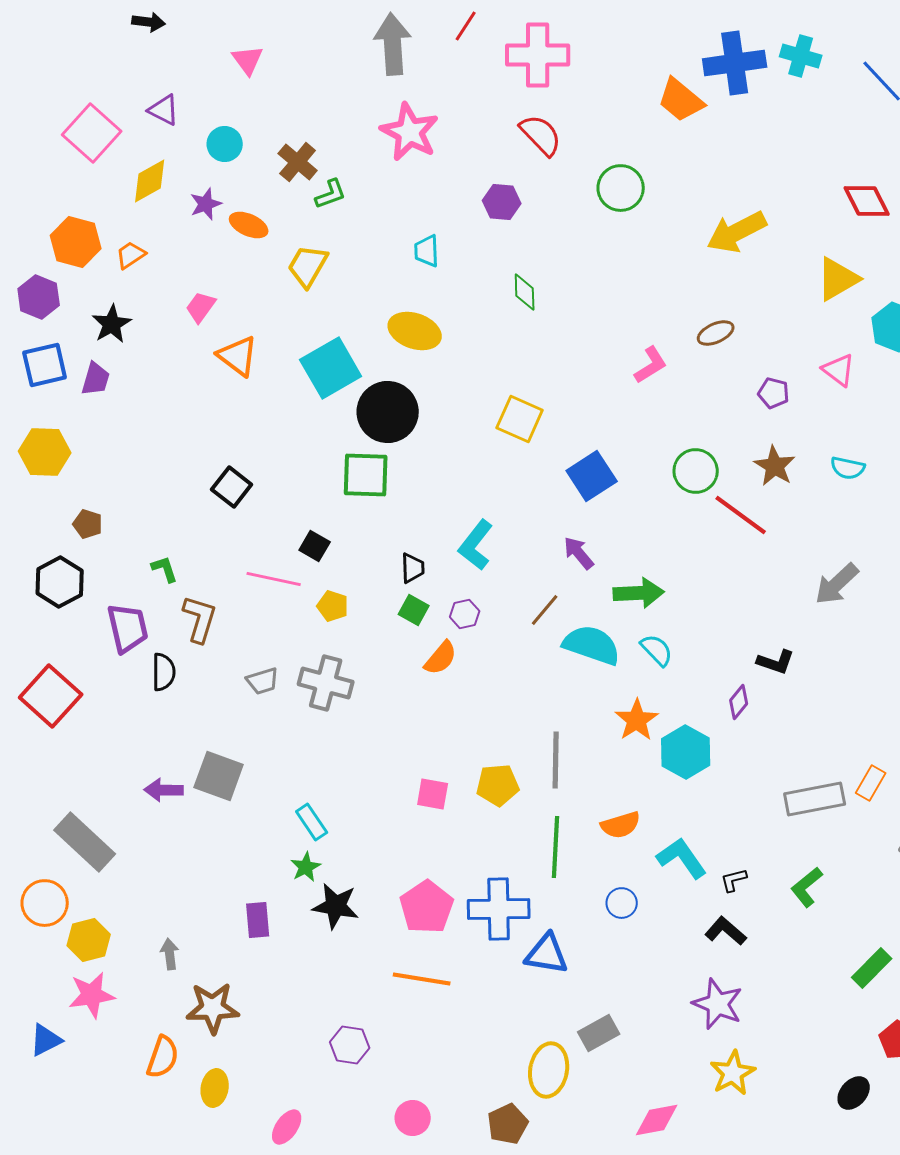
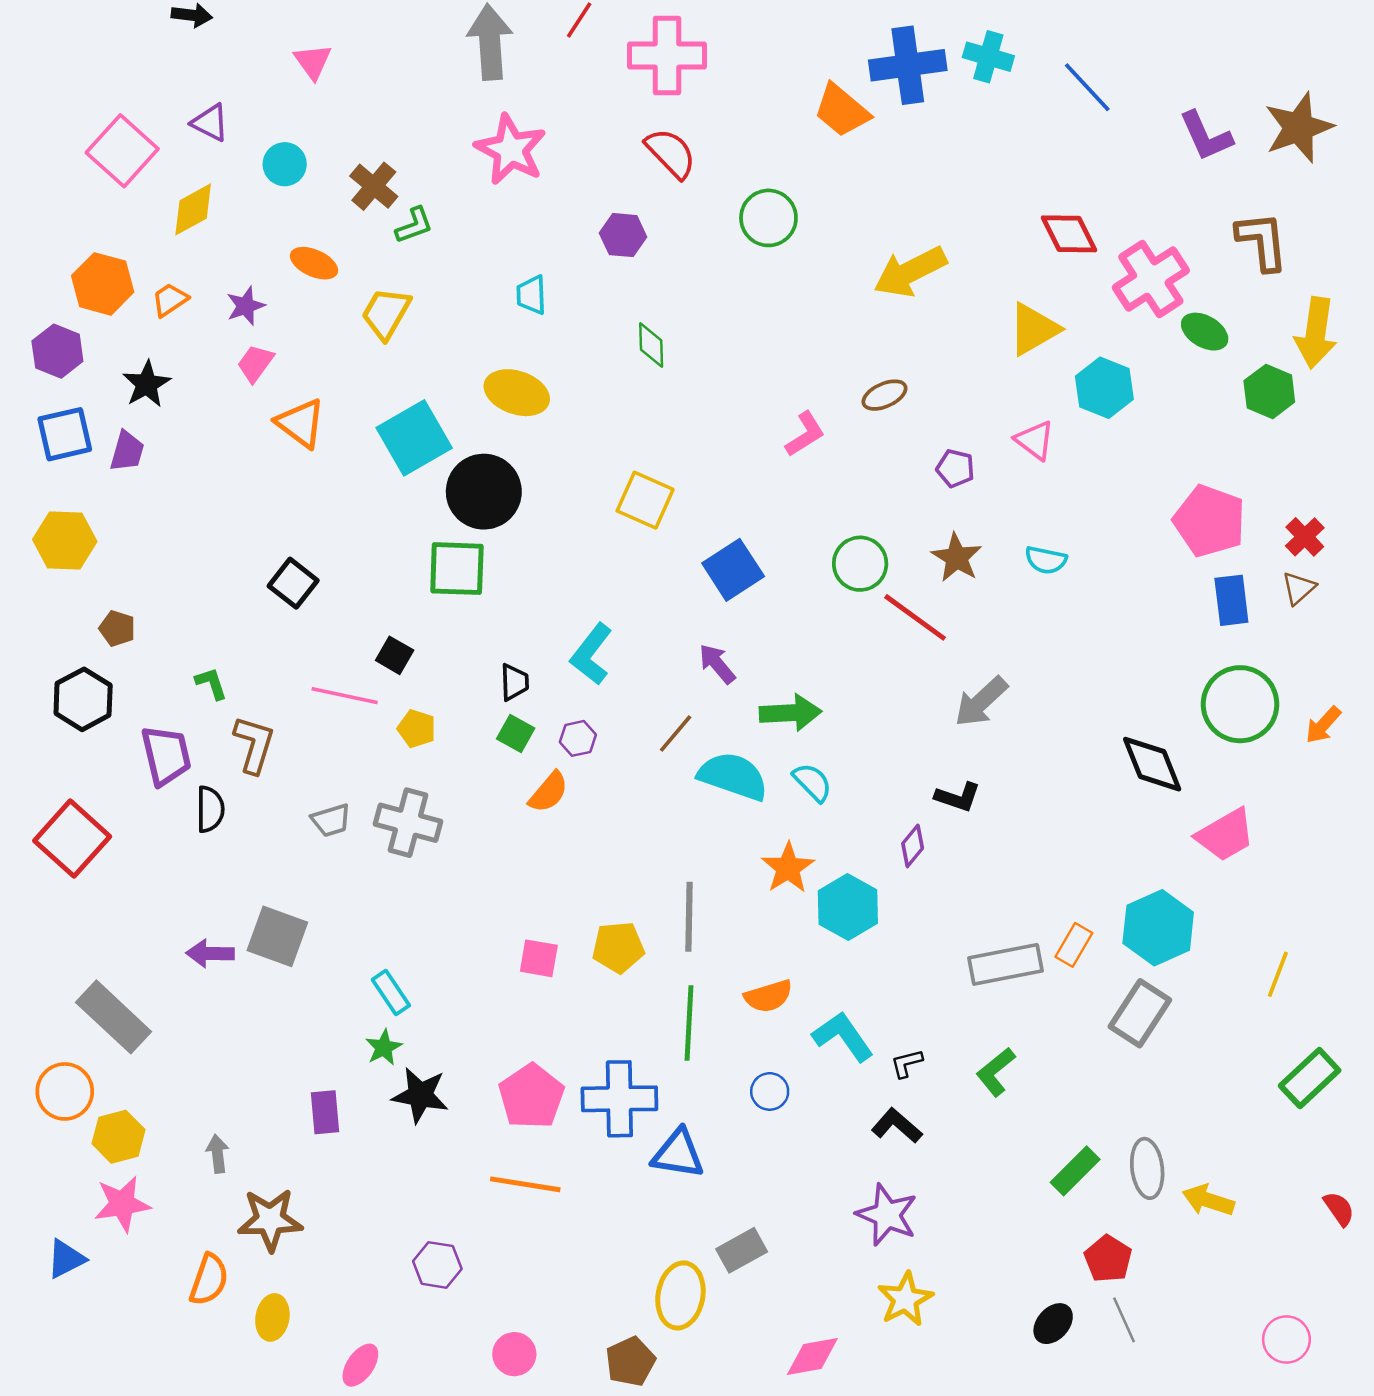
purple star: (206, 204) -> (246, 306), moved
gray arrow: (837, 584) -> (981, 702), moved

